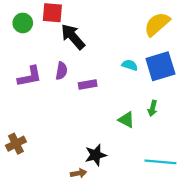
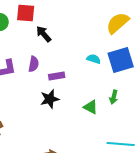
black arrow: (73, 37) -> (44, 34), size x0.7
black star: (96, 155) -> (50, 99), moved

